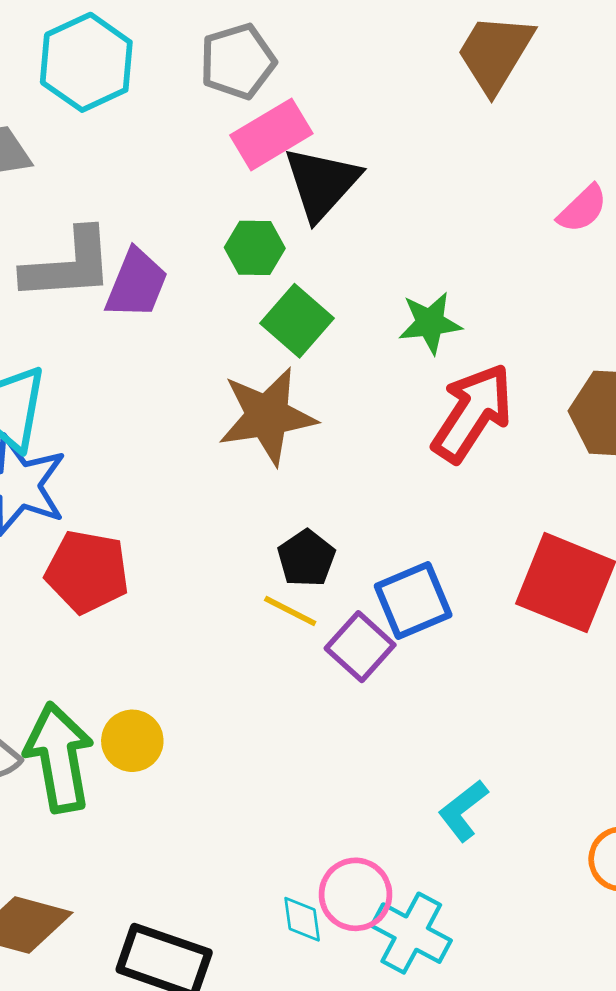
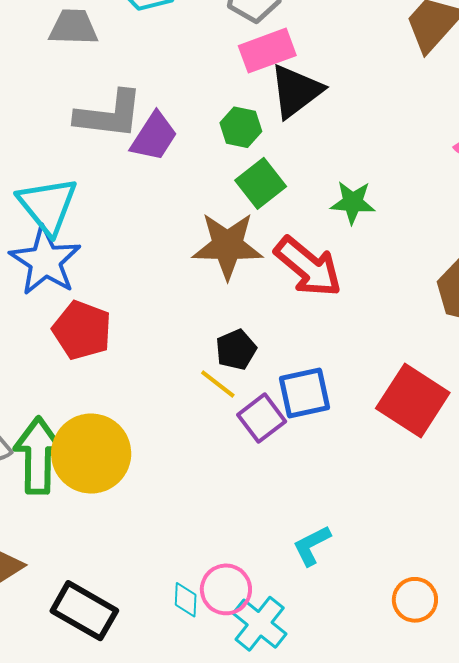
red arrow: (472, 413) -> (308, 267), moved, turned 86
yellow circle: (132, 741) -> (91, 454), size x1.8

